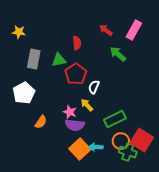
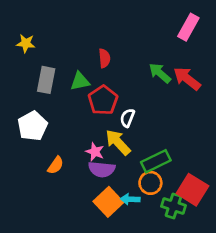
red arrow: (106, 30) -> (187, 79), moved, size x1.5
pink rectangle: (134, 30) -> (188, 27), moved
yellow arrow: (87, 105) -> (118, 142), size x1.5
orange circle: (121, 141) -> (150, 183), moved

